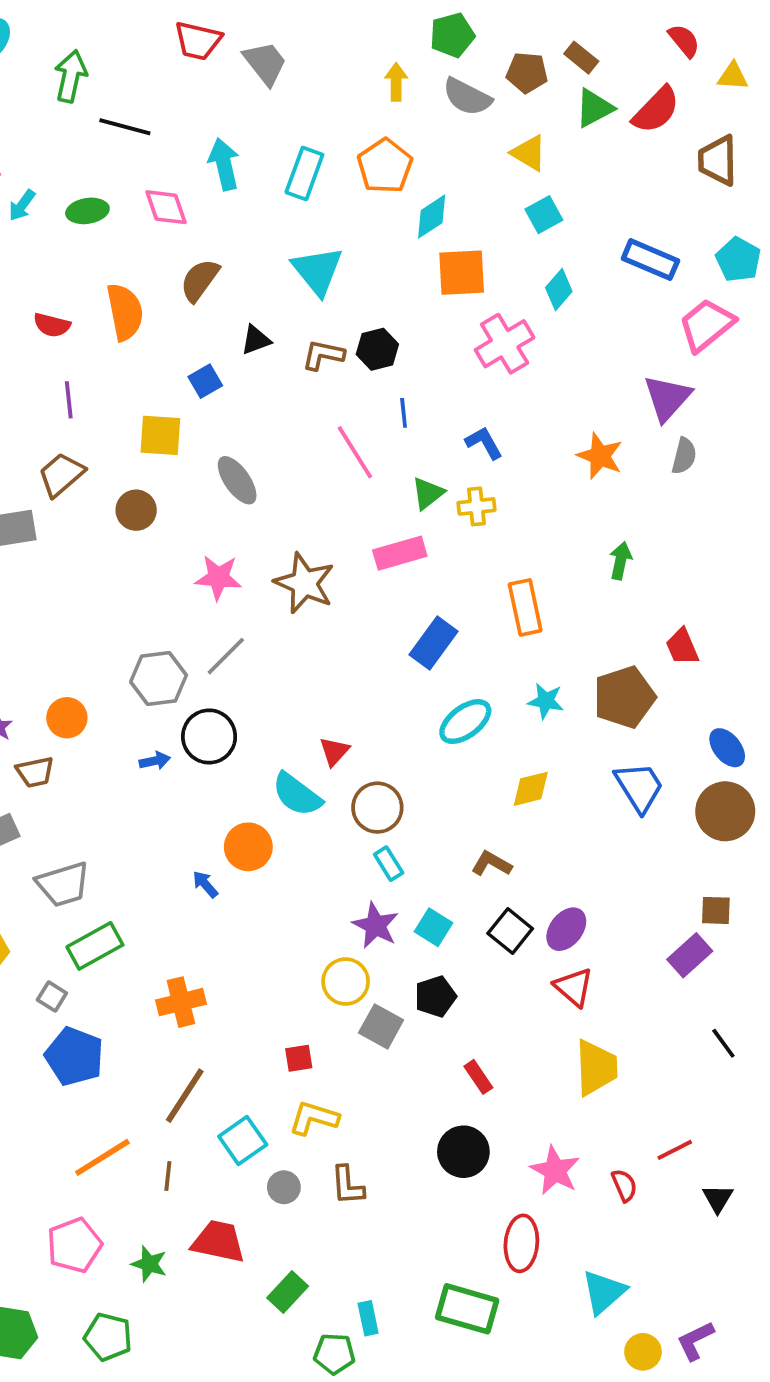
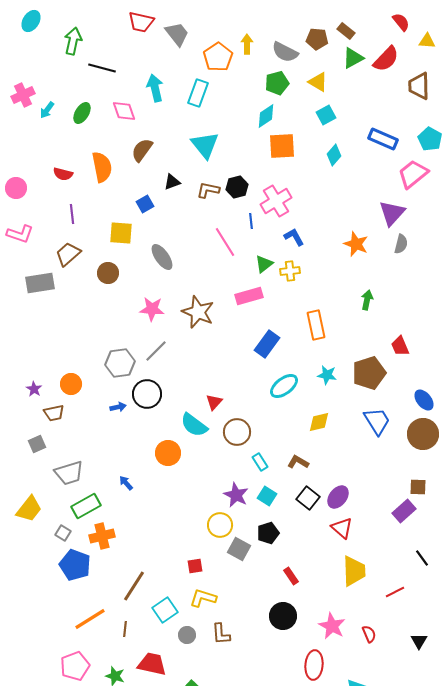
green pentagon: (452, 35) -> (277, 83), moved
orange pentagon: (385, 166) -> (218, 57), moved
green ellipse: (87, 211) -> (82, 113), turned -50
pink cross: (505, 344) -> (276, 201), moved
cyan rectangle: (389, 864) -> (260, 462), moved
blue arrow: (205, 884) -> (126, 483), moved
orange cross: (181, 1002) -> (102, 536), moved
red line: (675, 1150) -> (395, 592), moved

